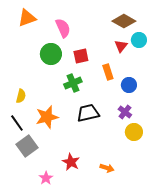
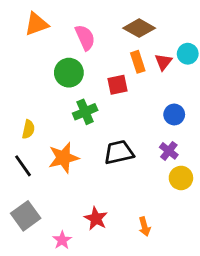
brown diamond: (124, 21) -> (139, 28), moved
red square: (81, 56) -> (117, 85), moved
orange rectangle: (108, 72) -> (138, 62), moved
green cross: (73, 83) -> (85, 112), moved
gray square: (27, 146) -> (26, 216), moved
orange arrow: (107, 168) -> (144, 227), turned 56

